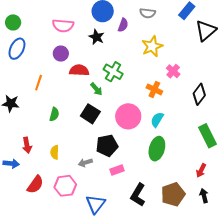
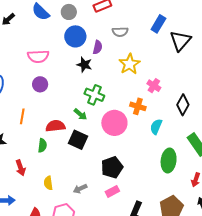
black star: (97, 37) -> (84, 65), moved
red semicircle: (79, 70) -> (55, 126), moved
pink circle: (128, 116) -> (114, 123), moved
cyan semicircle: (157, 120) -> (156, 127), moved
red arrow: (27, 145) -> (21, 168), moved
black pentagon: (107, 146) -> (112, 167), moved
green ellipse: (157, 149) -> (169, 161), moved

